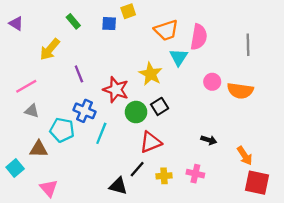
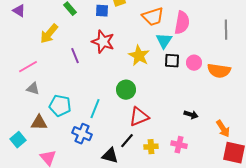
red star: (116, 90) -> (103, 42), moved
black square: (160, 106) -> (172, 61), moved, turned 35
blue cross: (85, 111) -> (82, 134), moved

